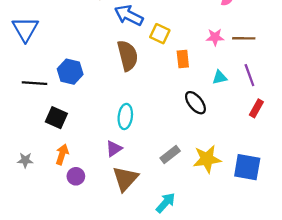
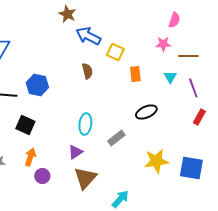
pink star: (215, 37) -> (163, 44), moved
brown semicircle: (128, 56) -> (87, 71), size x0.6
cyan triangle: (220, 77) -> (170, 77), moved, turned -48
black ellipse: (195, 103) -> (146, 112), turned -75
gray rectangle: (170, 154) -> (116, 138), moved

